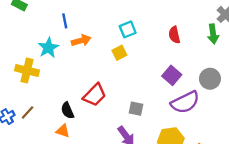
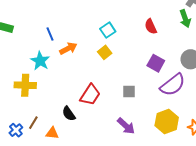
gray square: (136, 109) -> (129, 92), moved
orange triangle: (63, 131) -> (52, 133), moved

